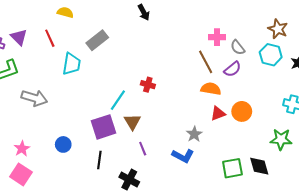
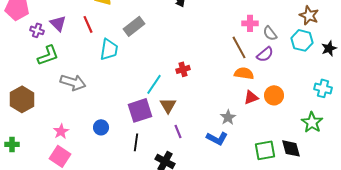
red cross: (148, 85) -> (183, 69), turned -32
green star: (281, 139) -> (312, 122), turned 30

